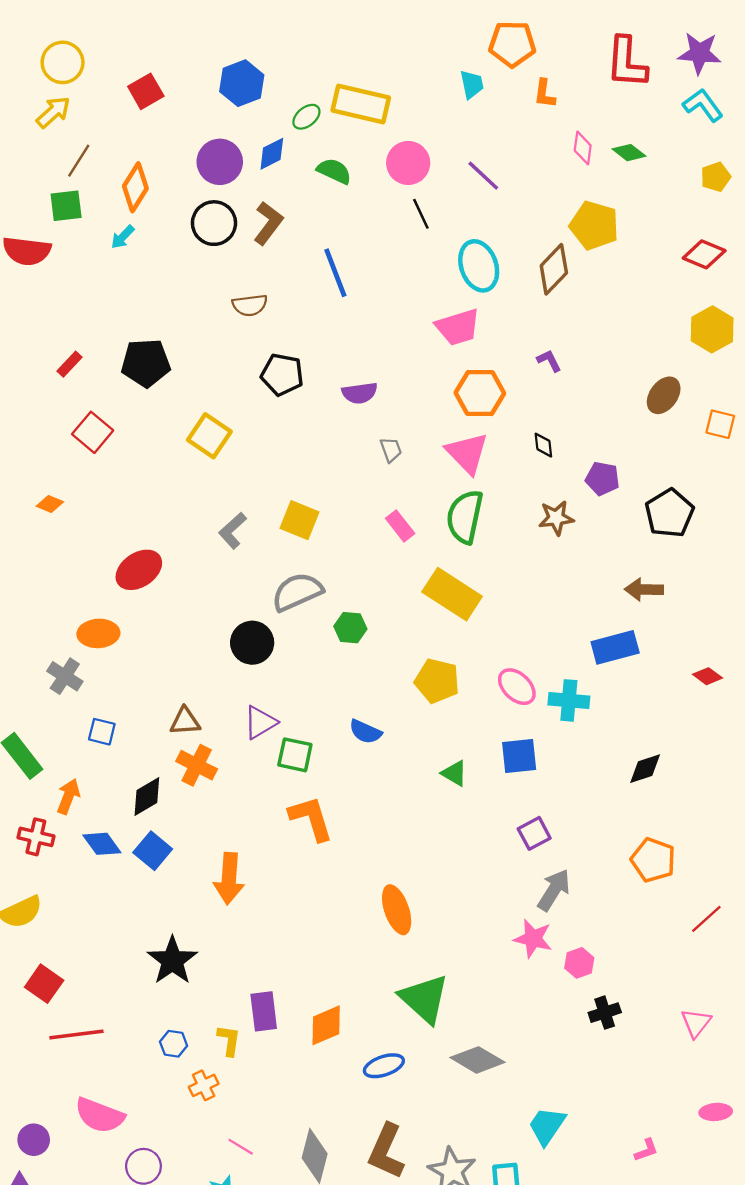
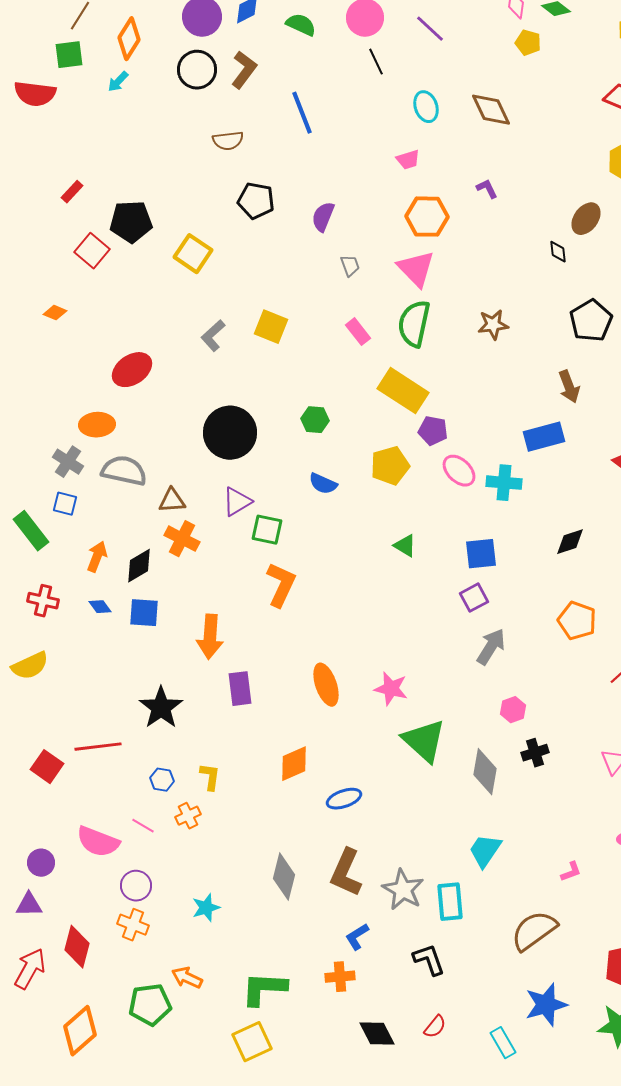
yellow pentagon: (594, 225) -> (528, 43), moved, size x0.6
cyan ellipse: (479, 266) -> (426, 107), size x0.7
brown diamond: (554, 269) -> (491, 110), turned -69
pink trapezoid: (458, 327) -> (408, 160), size x0.6
black pentagon: (146, 363) -> (131, 222), moved
purple semicircle: (360, 393) -> (323, 217), turned 120
black diamond: (543, 445) -> (558, 252), moved
purple pentagon: (602, 479) -> (433, 431), moved
brown arrow: (644, 590) -> (569, 387), turned -112
gray semicircle: (297, 592) -> (124, 471), moved, turned 36
black circle: (252, 643) -> (230, 433), size x1.4
yellow pentagon: (437, 681) -> (390, 466), turned -30
blue square: (102, 732) -> (65, 504), moved
blue semicircle: (365, 732) -> (323, 484), moved
blue square: (519, 756) -> (481, 554), moved
orange arrow: (68, 796) -> (97, 557), moved
orange L-shape: (311, 818) -> (281, 585), turned 42
blue diamond: (102, 844) -> (100, 607), size x0.7
blue square: (153, 851) -> (144, 613), turned -36
orange ellipse: (397, 910) -> (326, 685), moved
pink star: (533, 939) -> (391, 689), moved
red square: (44, 984) -> (47, 767), moved
green triangle: (424, 999) -> (424, 741), moved
purple rectangle: (264, 1011) -> (240, 689), moved
red line: (76, 1035) -> (98, 747), moved
gray diamond: (478, 1060) -> (485, 772), moved, turned 69
pink line: (241, 1147) -> (143, 826), moved

